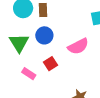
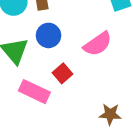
pink rectangle: (29, 74) -> (34, 92), size x1.5

